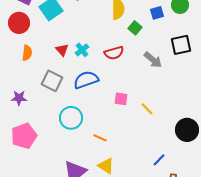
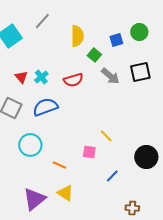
gray arrow: (153, 60) -> (110, 76), moved
pink square: (121, 99) -> (89, 152), moved
blue line: (159, 160) -> (112, 176), moved

